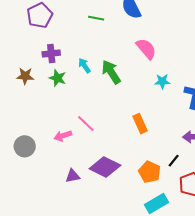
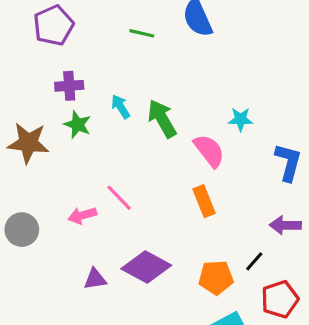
pink semicircle: (146, 49) -> (209, 151), moved
brown star: (25, 76) -> (28, 143), moved, size x1.5
cyan star: (162, 81) -> (241, 119), moved
orange pentagon: (150, 172) -> (216, 277), turned -30

